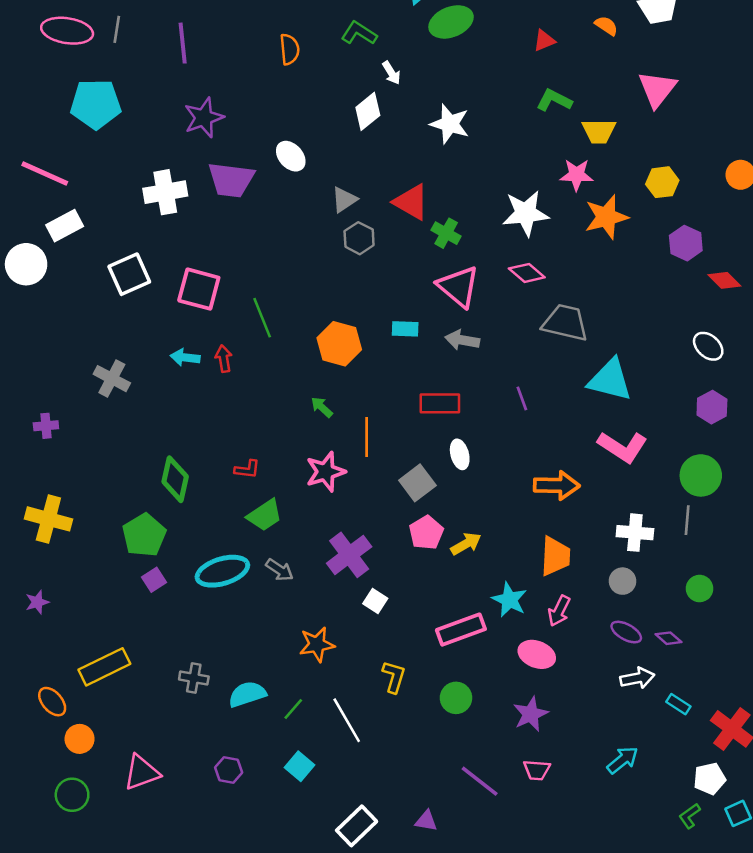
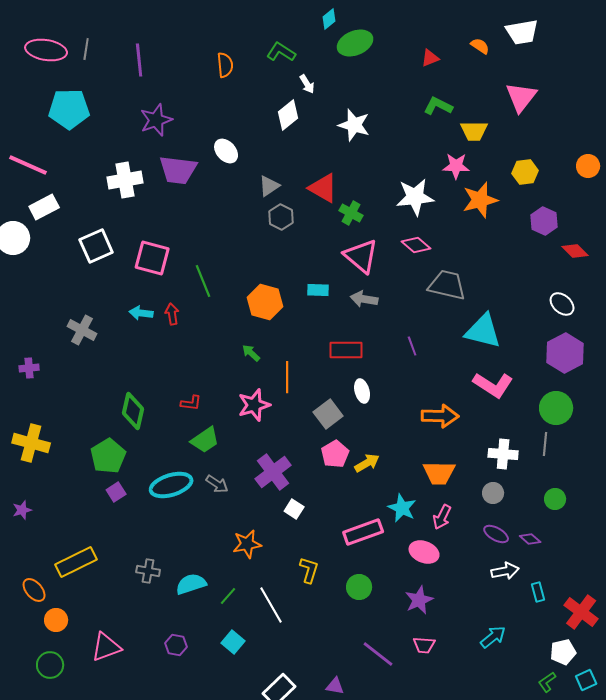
purple hexagon: (712, 407) -> (565, 353), size x1.5
orange trapezoid: (555, 556) -> (439, 473), turned 88
cyan rectangle: (678, 704) -> (538, 592), turned 42

